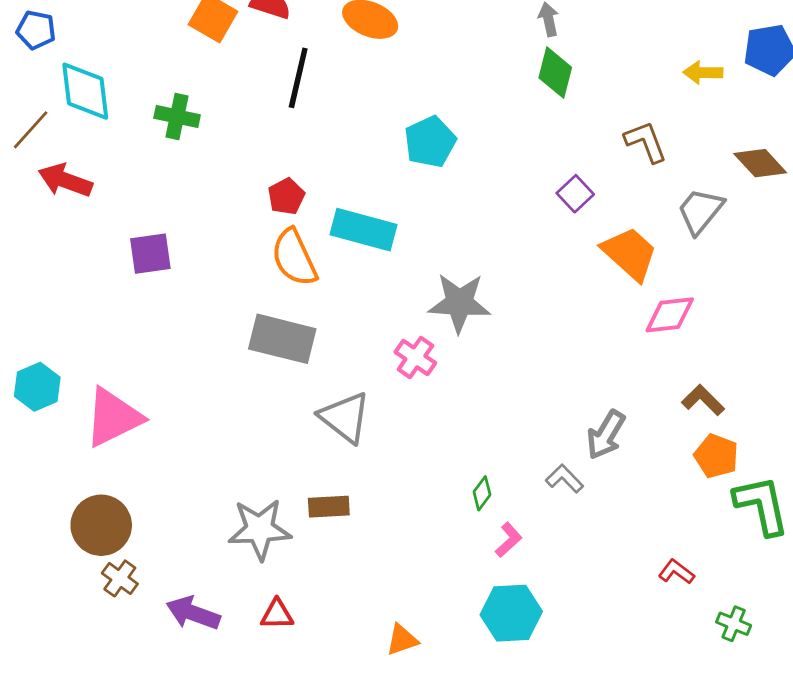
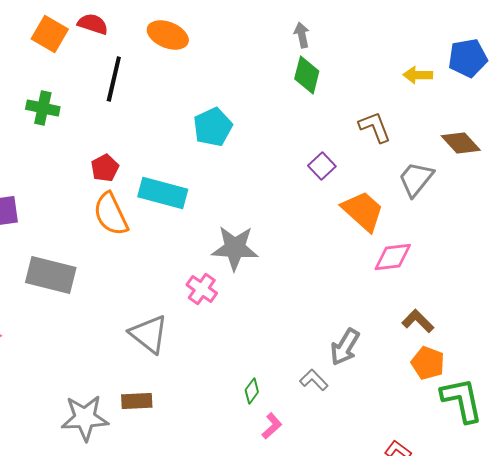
green cross: (177, 116) -> (43, 108), moved
gray rectangle: (282, 339) -> (51, 275), moved

